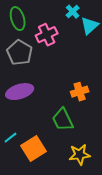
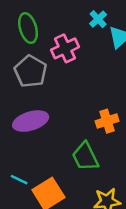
cyan line: (11, 138) -> (19, 180), turned 64

